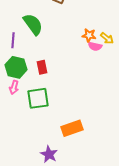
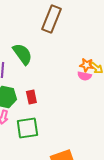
orange star: (89, 35) -> (86, 65), moved

